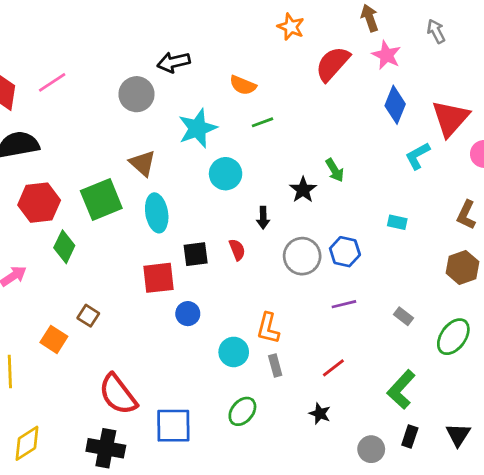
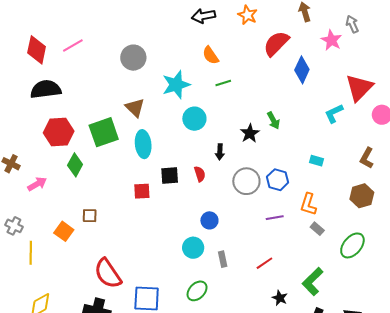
pink star: (386, 55) -> (331, 40), moved
black arrow: (174, 62) -> (203, 16), moved
orange semicircle: (243, 85) -> (211, 55), turned 30
blue diamond: (395, 105) -> (302, 70), moved
red square: (159, 278) -> (142, 191), size x0.7
blue circle: (188, 314) -> (209, 220), moved
brown square: (88, 316) -> (90, 216), turned -35
orange L-shape: (268, 328) -> (308, 204), moved
black star: (320, 414) -> (280, 298), moved

